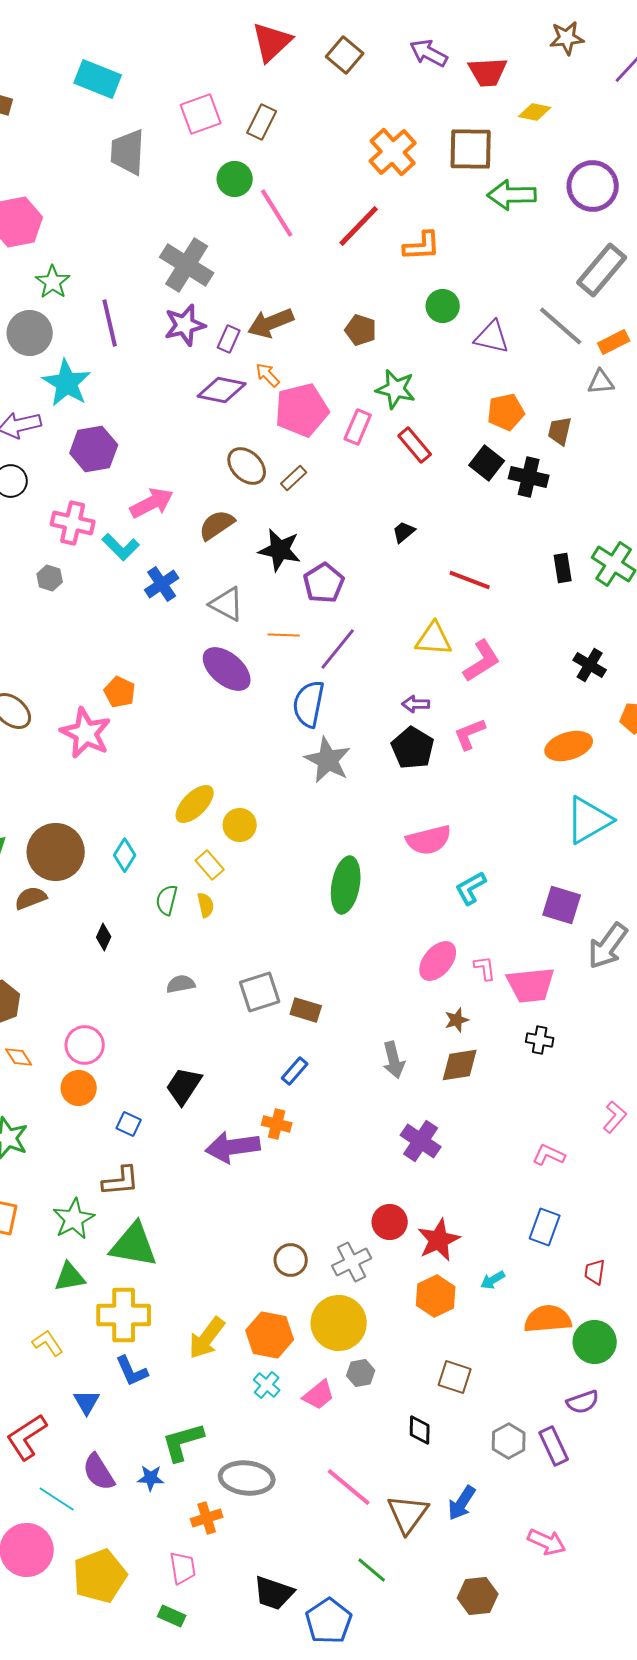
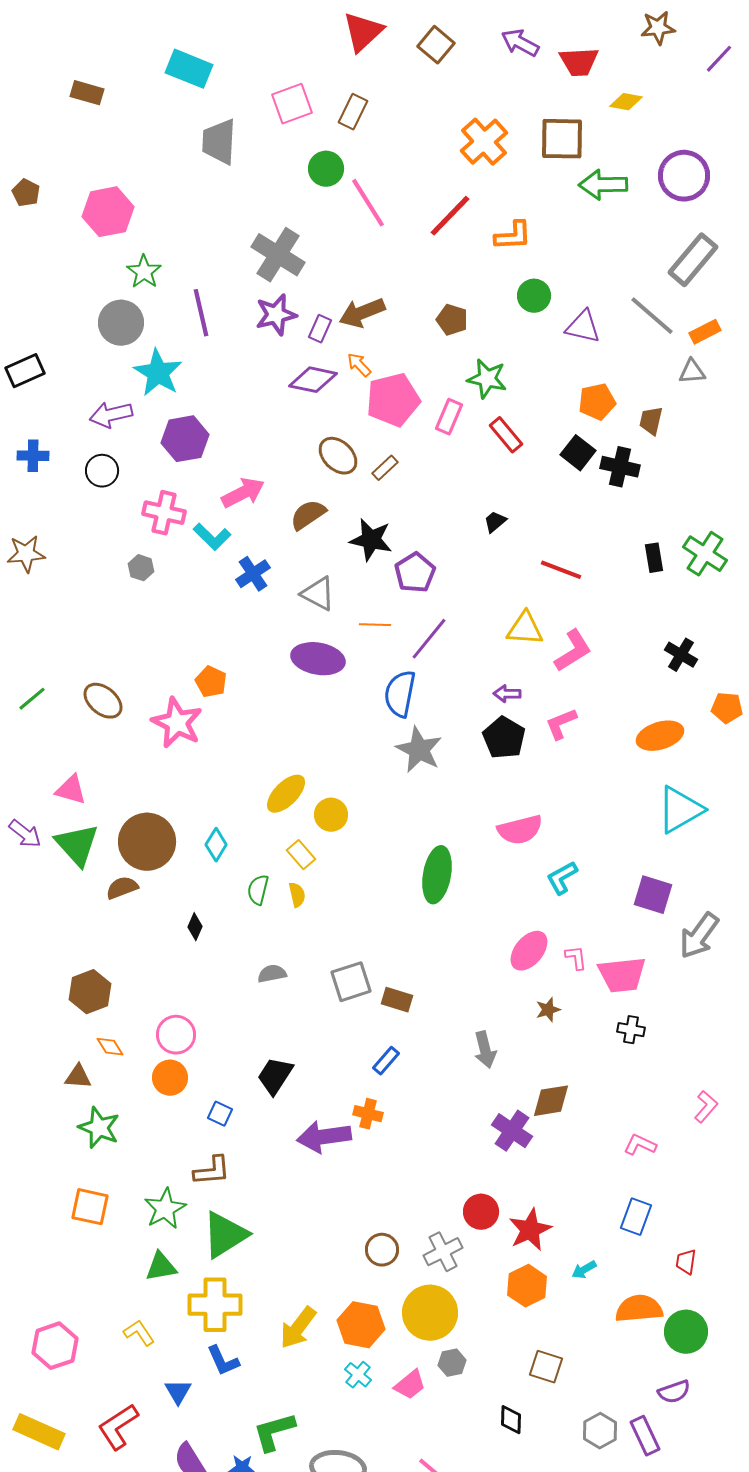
purple ellipse: (227, 669) -> (318, 659), turned -30
brown diamond: (460, 1065) -> (551, 1101), moved
green triangle: (134, 1245) -> (225, 1235), turned -42

